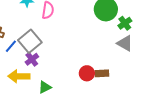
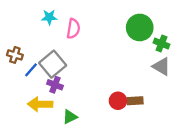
green cross: (125, 23) -> (161, 44), turned -32
purple cross: (32, 59) -> (55, 85), turned -32

